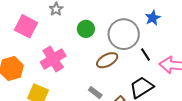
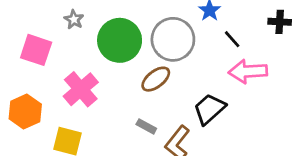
green circle: (86, 29) -> (120, 40), size x1.8
black line: (146, 54) -> (232, 39), moved

